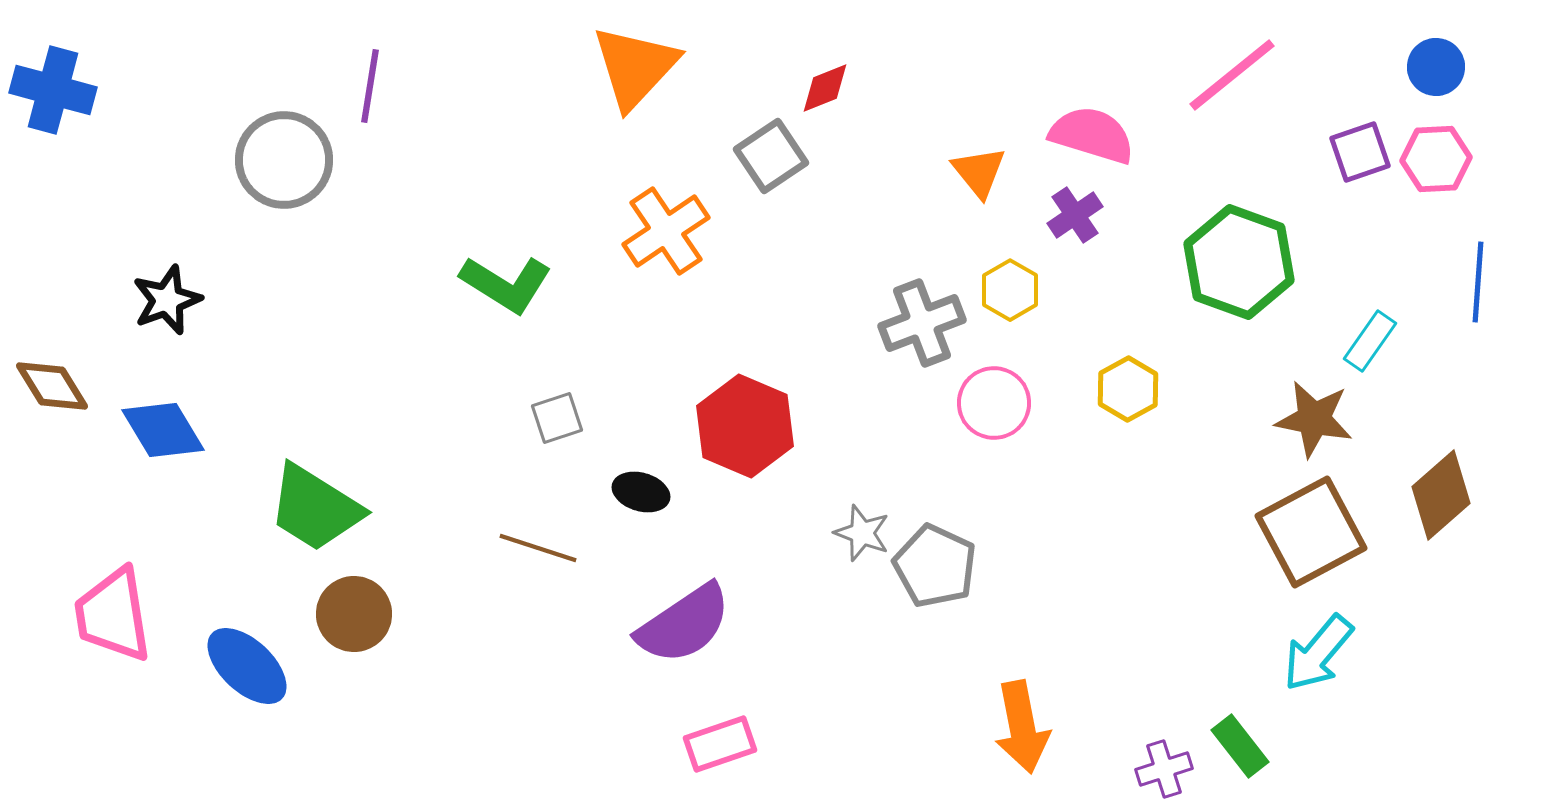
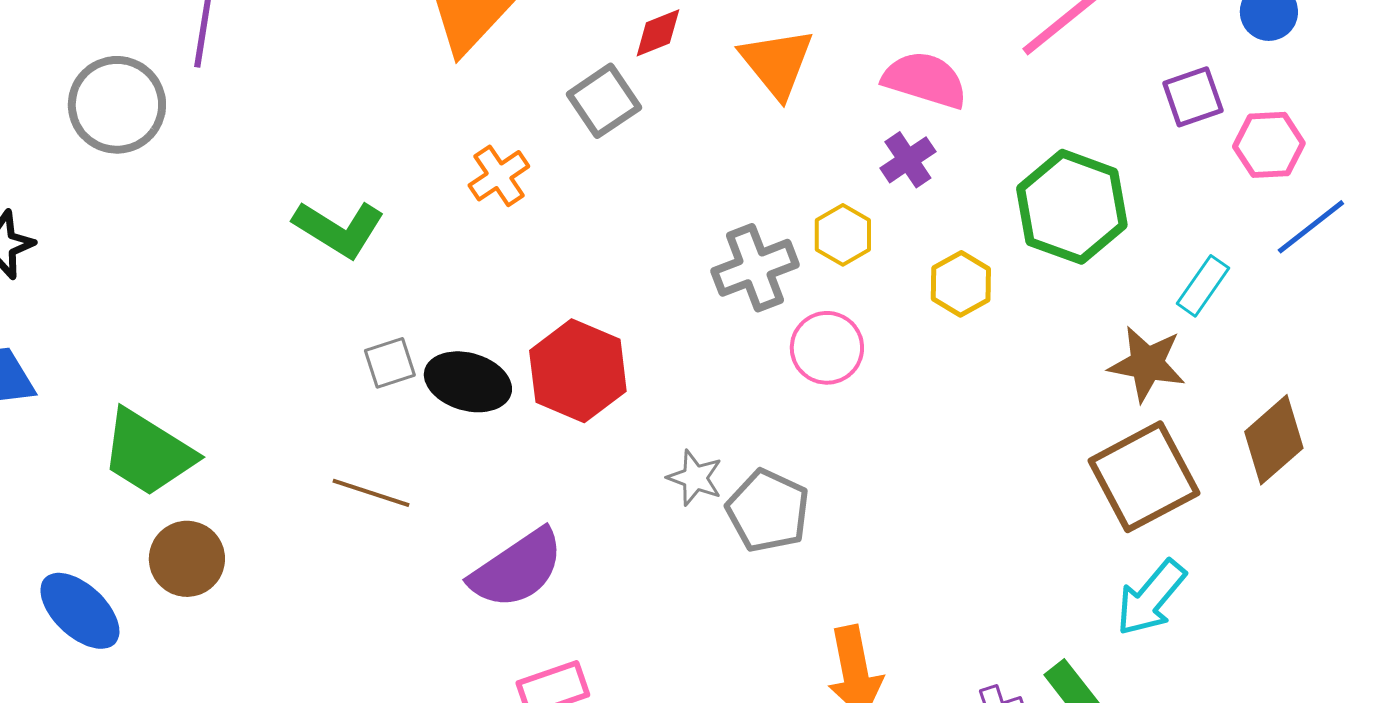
pink hexagon: (1436, 159) -> (1269, 145), moved
orange triangle: (979, 172) -> (777, 63), moved, size x1.4
orange cross: (666, 231) -> (499, 176), size x0.7
blue line: (1478, 282) -> (1311, 227), turned 48
yellow hexagon: (1128, 389) -> (961, 284), moved
black ellipse: (641, 492) -> (468, 382), moved, size x1.5

